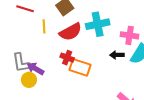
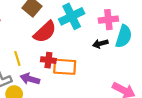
yellow line: (44, 26) -> (17, 58), moved
purple arrow: (35, 69) -> (30, 79), moved

